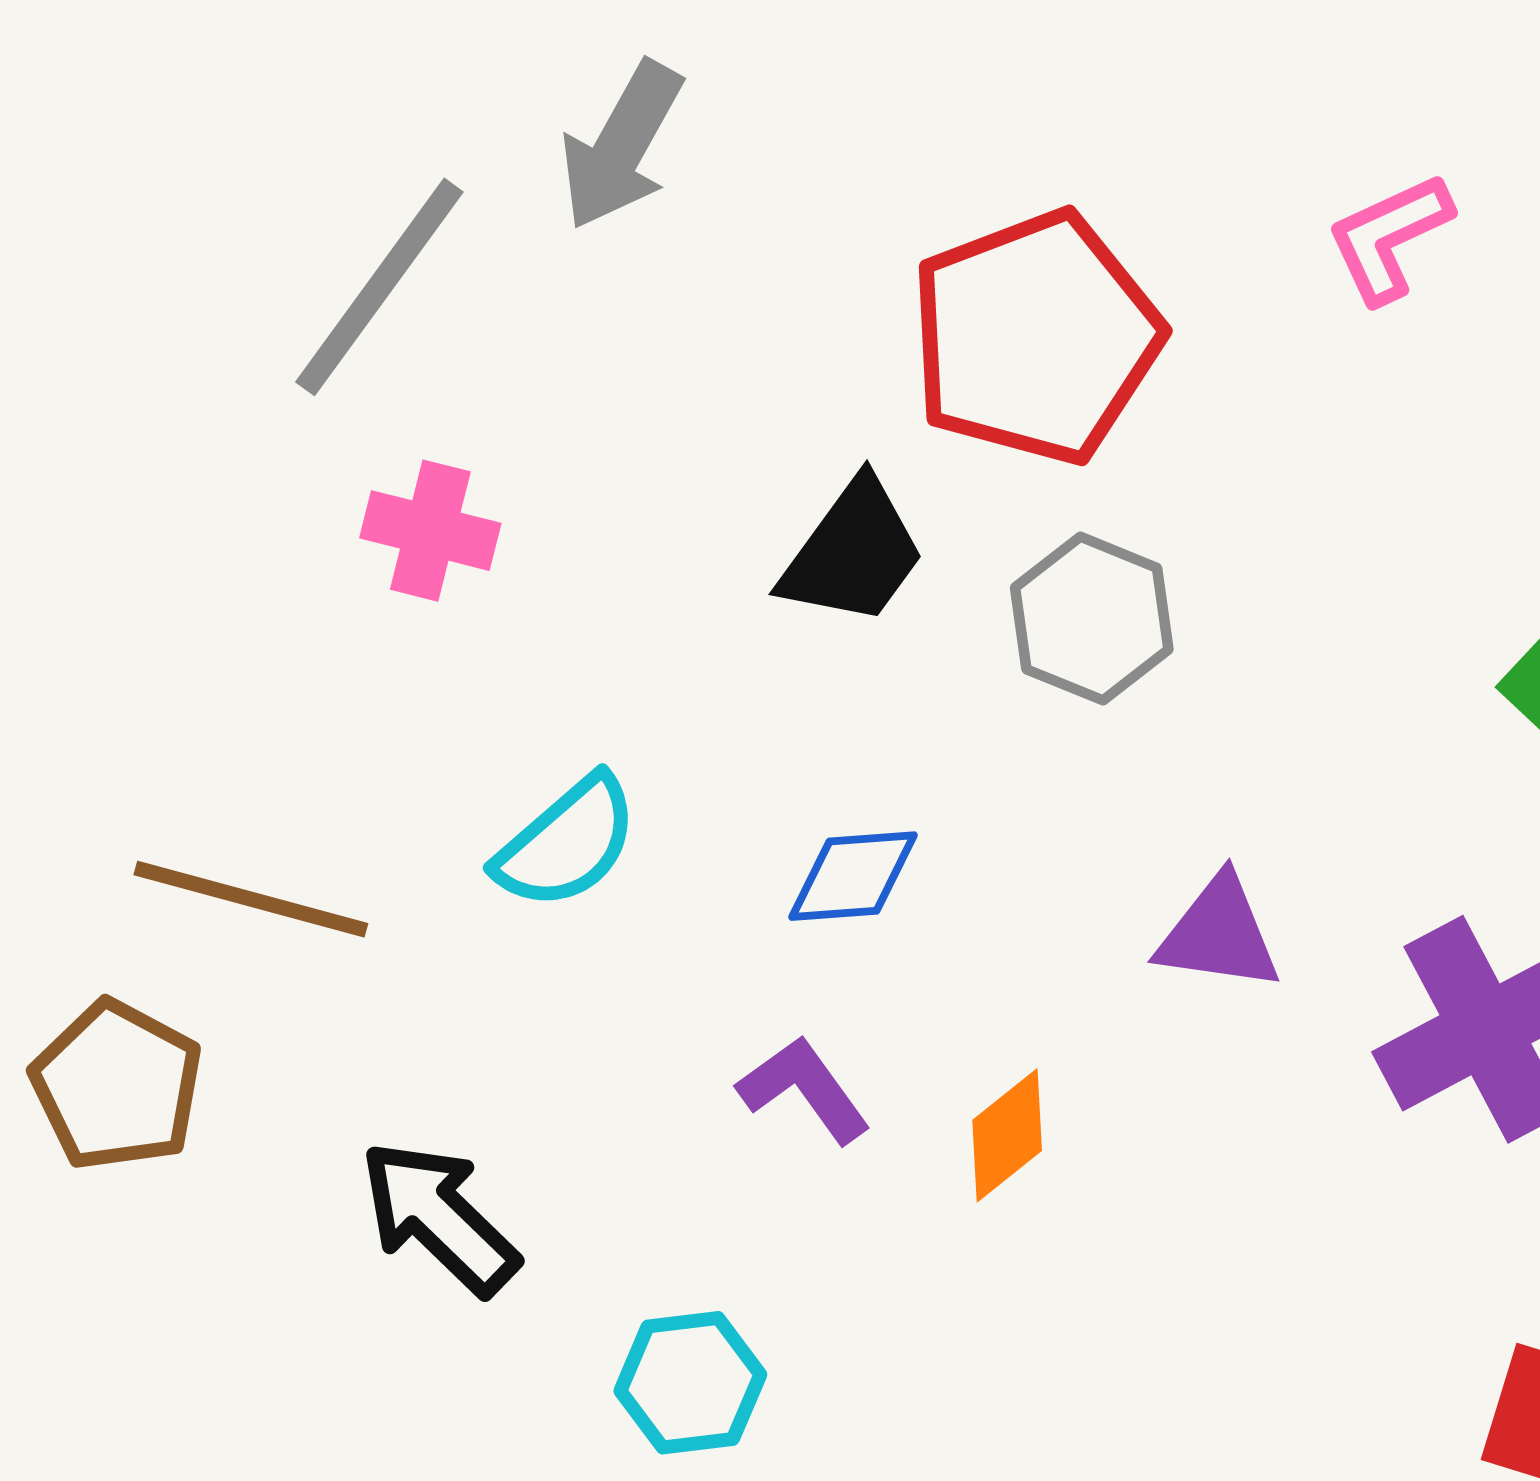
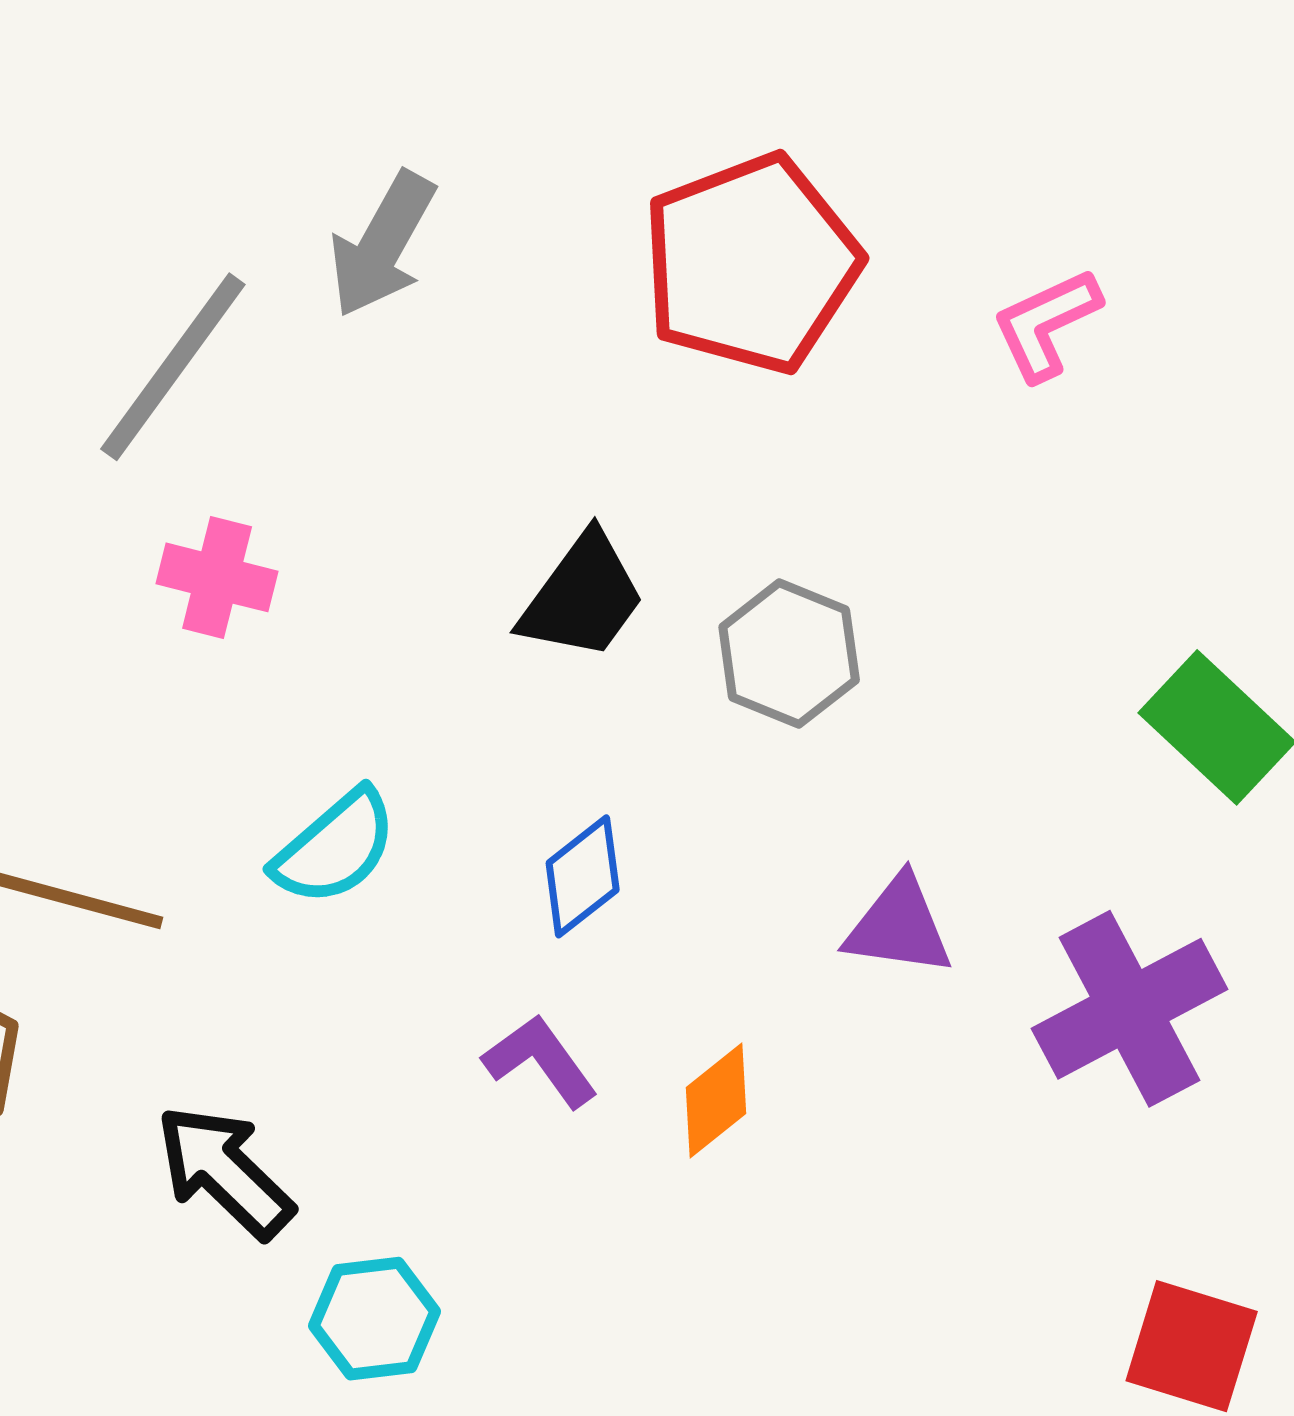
red pentagon: (1035, 337) -> (751, 264), moved
blue diamond: (853, 876) -> (583, 876), turned -34
cyan hexagon: (690, 1383) -> (374, 1319), moved

